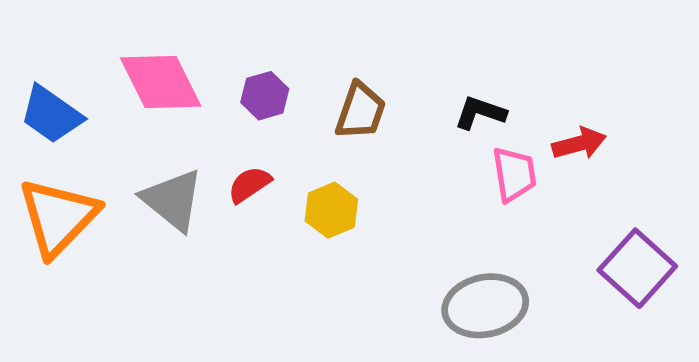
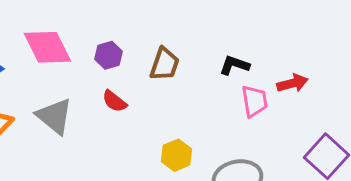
red semicircle: (249, 185) -> (114, 101), moved, turned -108
yellow hexagon: (331, 210) -> (176, 155), moved

